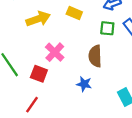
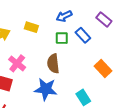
blue star: (84, 84) -> (46, 89), size x1.6

